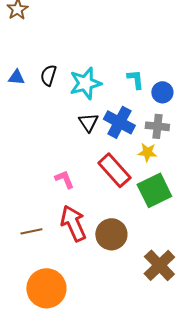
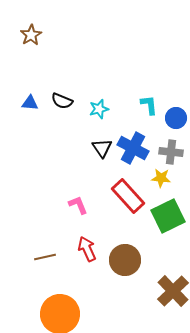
black semicircle: (48, 75) -> (62, 101), turned -85
cyan star: (85, 83) -> (99, 109), size x0.6
red arrow: (73, 223) -> (87, 249), size x0.7

